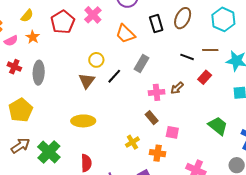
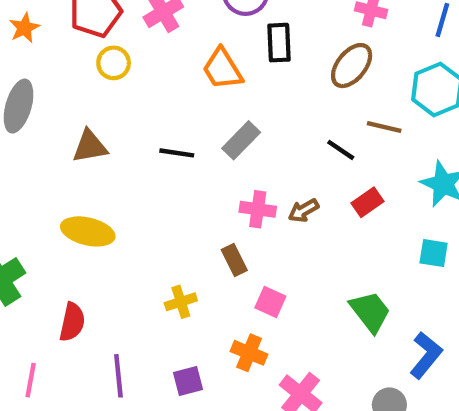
black rectangle: (156, 24) -> (279, 43), moved
brown line: (210, 50) -> (384, 127), moved
yellow circle: (96, 60) -> (114, 63), moved
black line: (114, 76) -> (177, 153), turned 42
brown triangle: (87, 81) -> (90, 146), moved, turned 30
orange cross: (158, 153) -> (249, 353), moved

